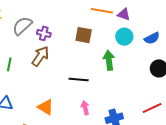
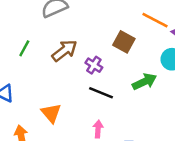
purple cross: (44, 33) -> (94, 65), moved
green arrow: (109, 60) -> (144, 82), turned 54

